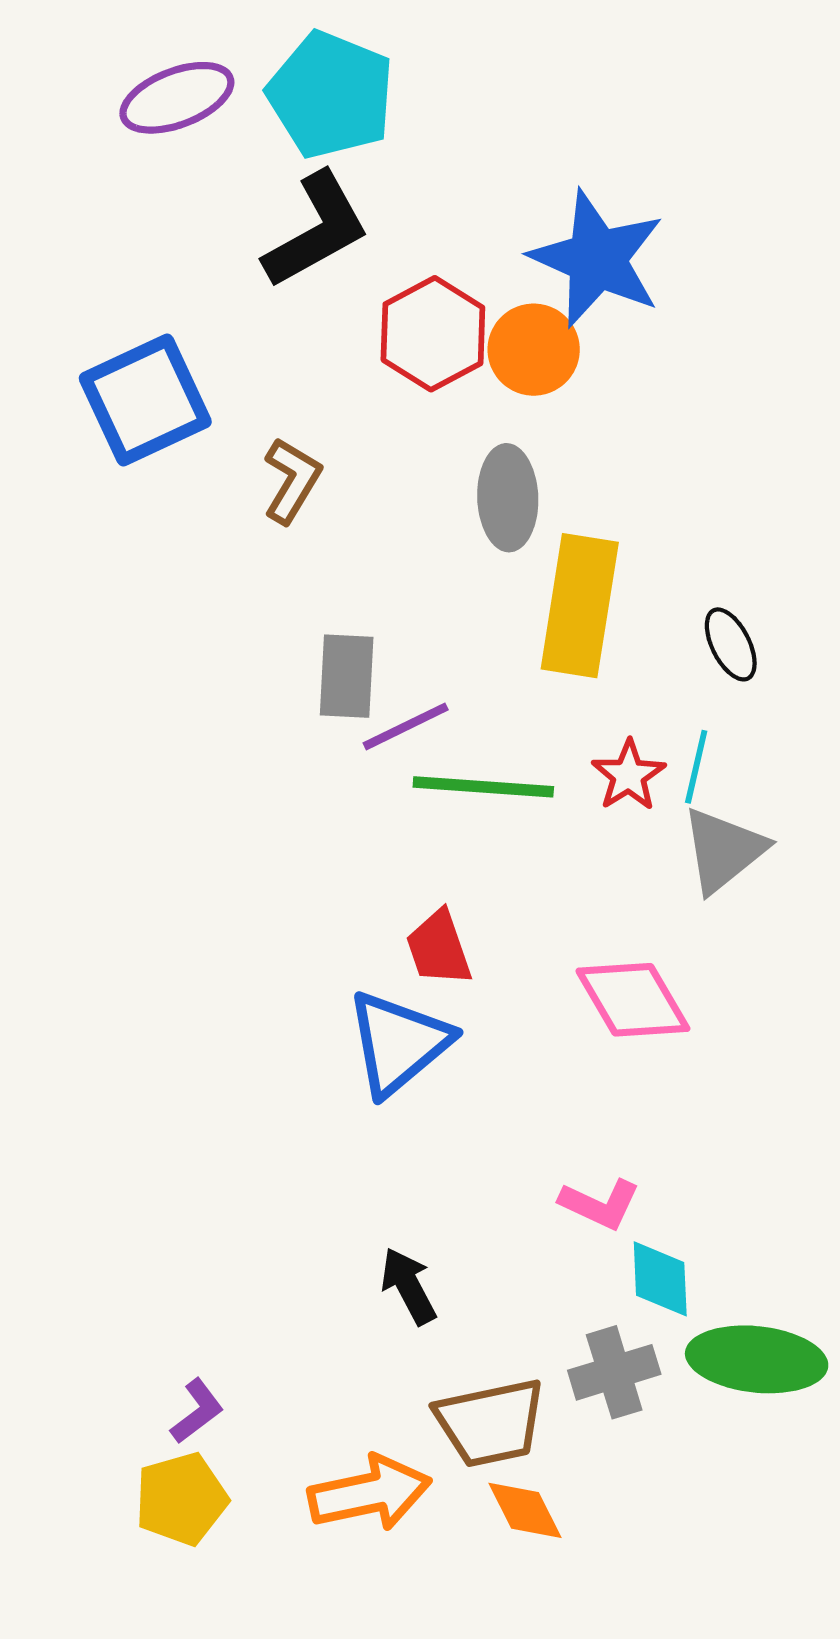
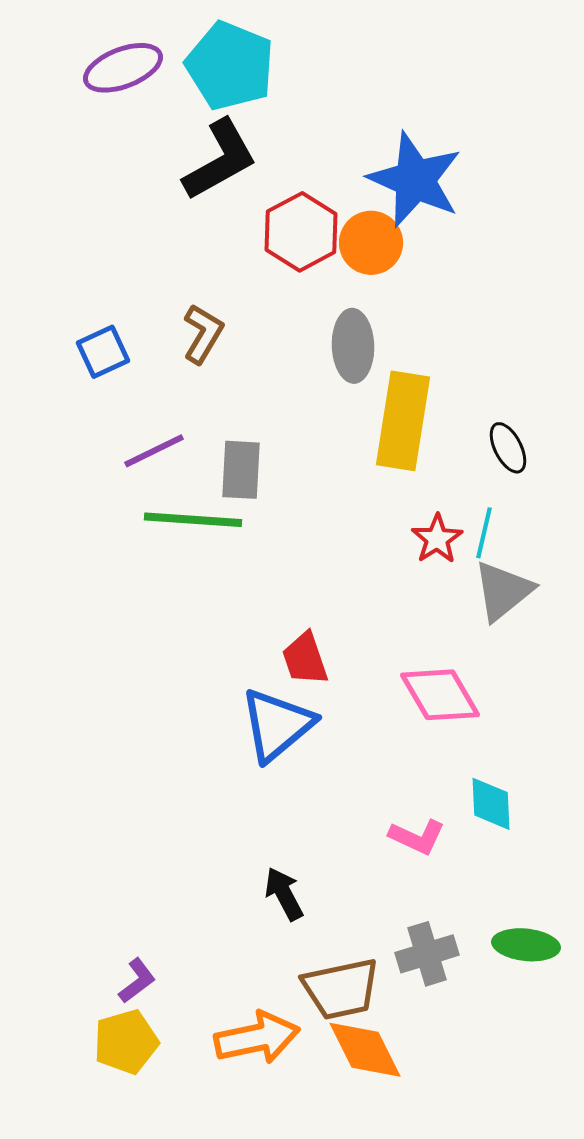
blue square: (145, 400) -> (103, 352), moved, size x0.6
purple line: (406, 726) -> (154, 451), moved
green line: (483, 787) -> (193, 520), moved
cyan diamond: (660, 1279) -> (491, 804), moved
green ellipse: (757, 1359) -> (526, 945), size x0.7
orange diamond: (525, 1510) -> (365, 1050), size x1.4

